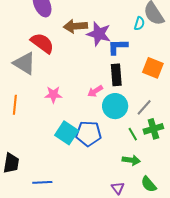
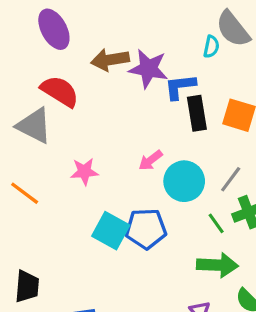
black rectangle: (116, 75) -> (197, 113), moved
orange line: (15, 105) -> (25, 193), turned -54
green arrow: (131, 160) -> (217, 265), size x1.4

